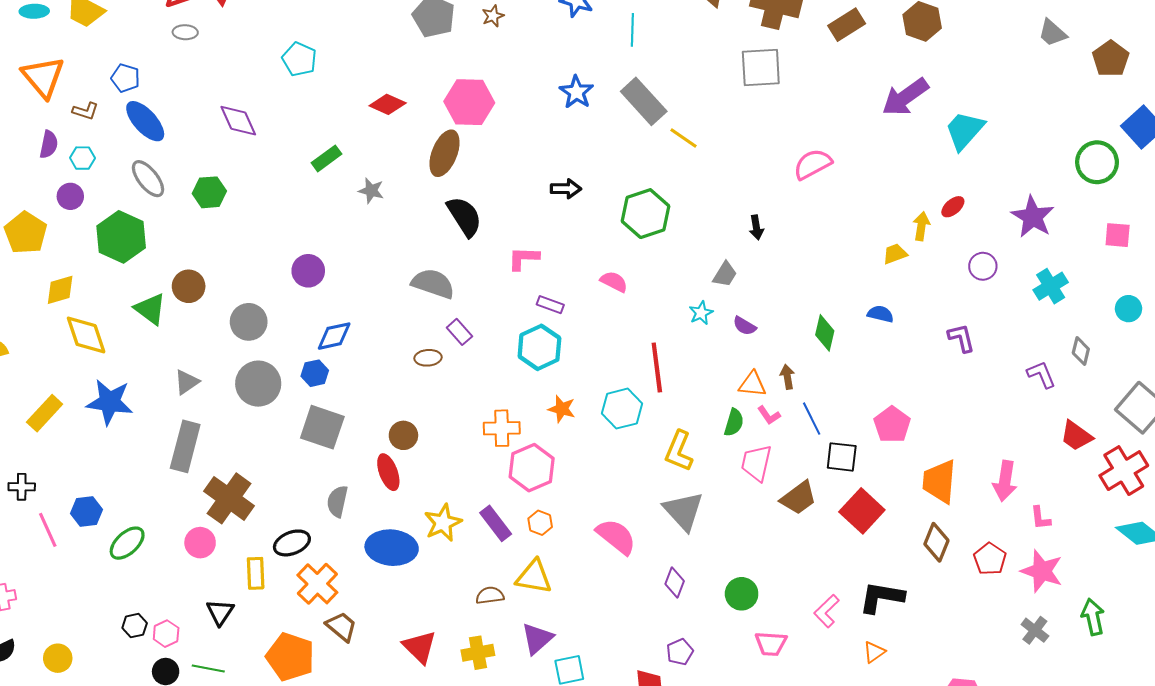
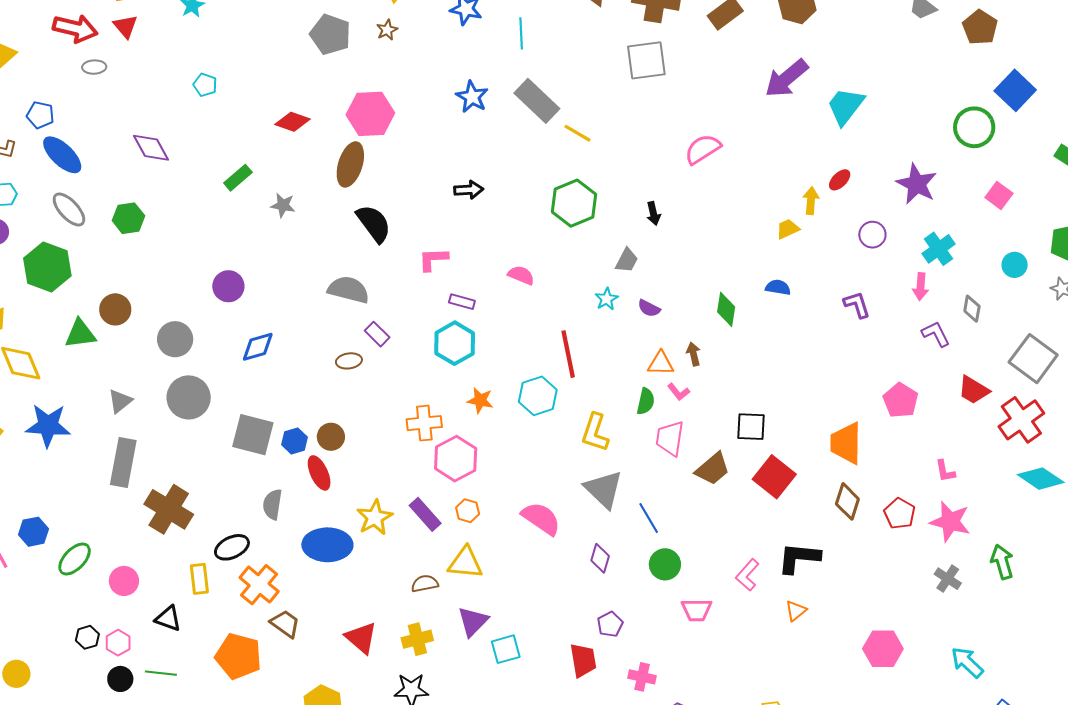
cyan pentagon: (299, 59) -> (205, 85), size x0.7
green hexagon: (645, 214) -> (574, 203), moved
pink square: (1118, 235) -> (999, 195), turned 36
green triangle: (150, 309) -> (80, 334), turned -40
blue hexagon: (315, 373) -> (294, 441), moved
blue line: (812, 419) -> (649, 518), moved
pink pentagon: (892, 425) -> (901, 400), moved
pink arrow: (1005, 481) -> (921, 287), moved, size x0.7
pink circle: (200, 543) -> (124, 581), moved
black triangle: (220, 612) -> (168, 619), turned -40

